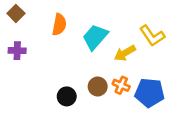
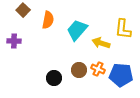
brown square: (16, 13) -> (23, 10), moved
yellow L-shape: (152, 36) -> (123, 29), turned 40
yellow arrow: (125, 53) -> (101, 43), turned 48

